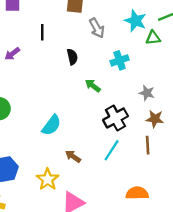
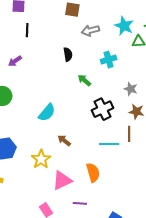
gray arrow: (97, 28) -> (90, 31), turned 102
black line: (42, 32) -> (27, 30), moved
purple arrow: (12, 54) -> (15, 61), moved
cyan line: (112, 150) -> (109, 144), moved, turned 54
orange semicircle: (137, 193) -> (93, 173), moved, turned 72

